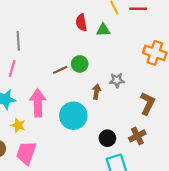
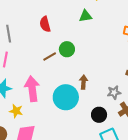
red semicircle: (81, 22) -> (45, 24), moved
gray star: (117, 80) -> (114, 92), moved
brown arrow: (97, 92) -> (83, 82), moved

